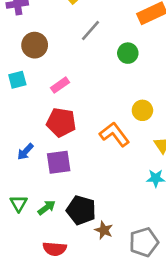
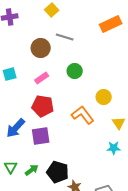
gray line: (91, 30) -> (65, 37), turned 66
brown circle: (35, 45) -> (41, 48), moved
green circle: (128, 53) -> (75, 71), moved
blue arrow: (25, 152) -> (16, 128), size x1.5

